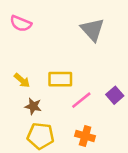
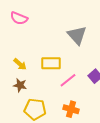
gray triangle: (92, 30) -> (77, 35), moved
brown star: (33, 106) -> (20, 85), moved

